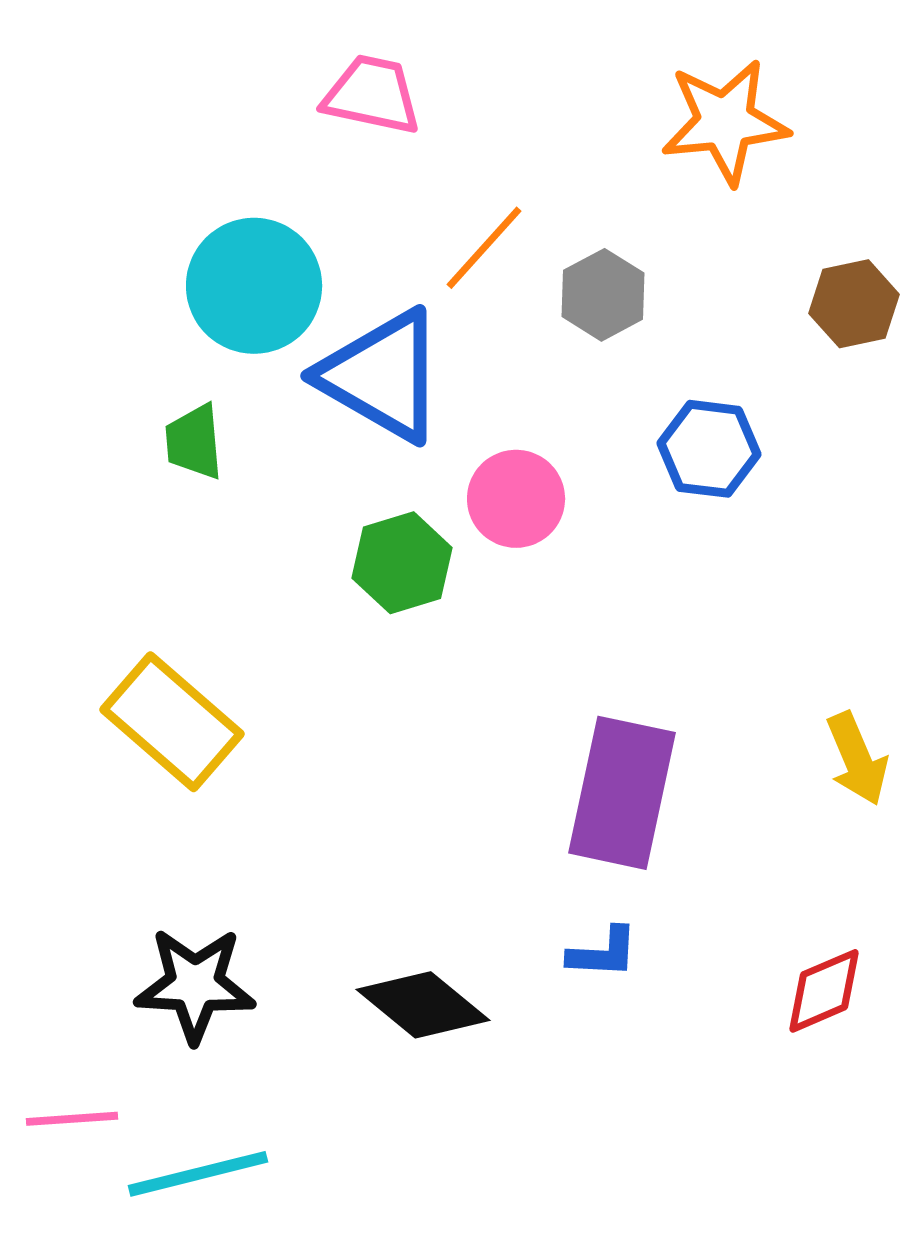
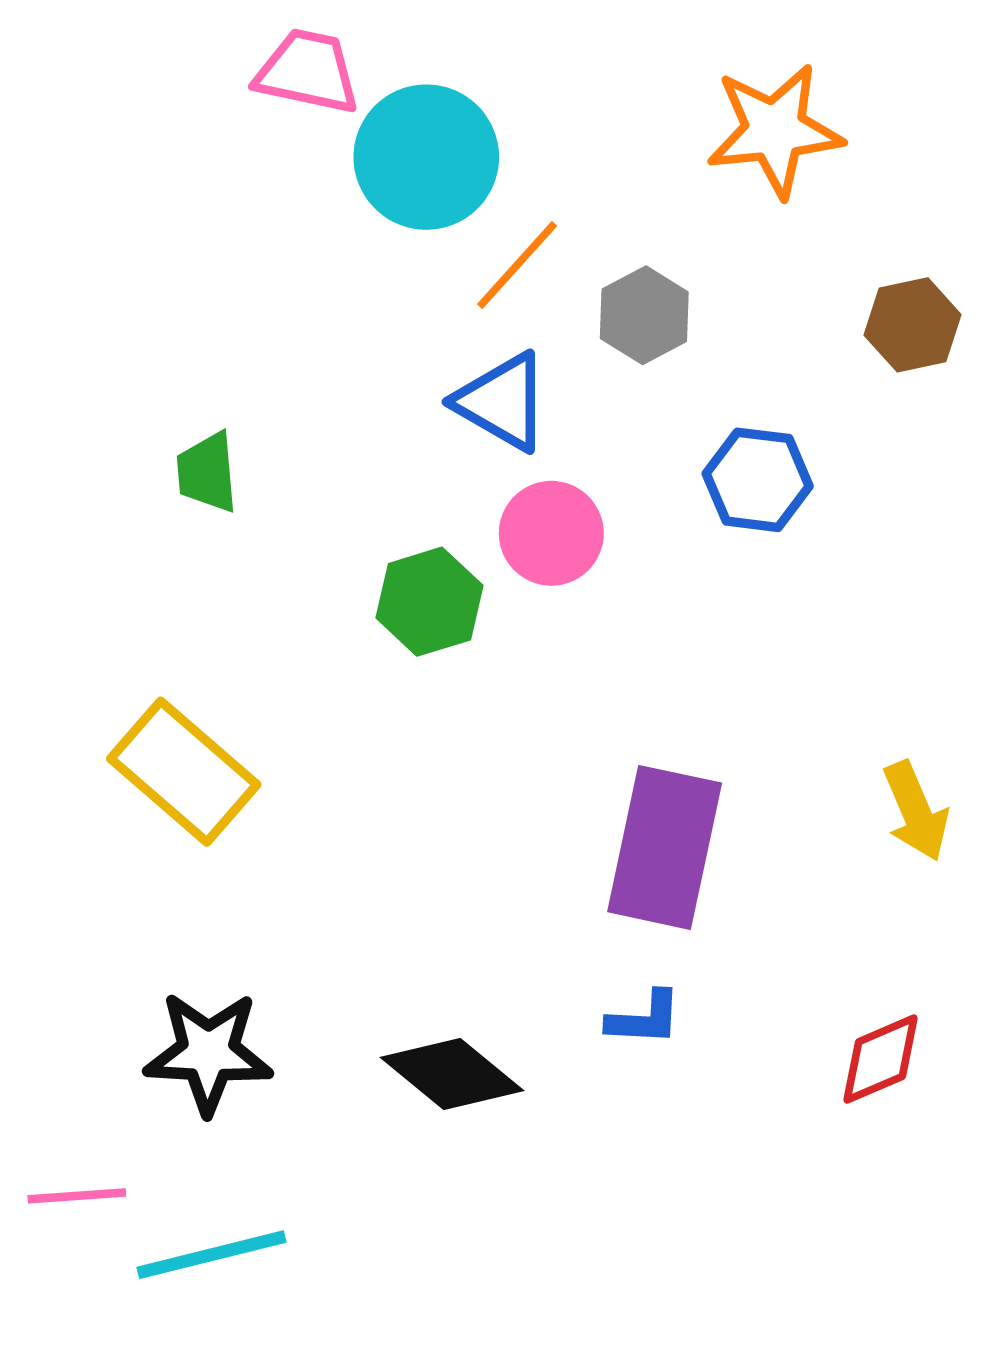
pink trapezoid: (372, 95) -> (308, 72), moved
cyan circle: (254, 286) -> (426, 157), moved
blue triangle: (382, 376) -> (502, 402), moved, size x0.7

